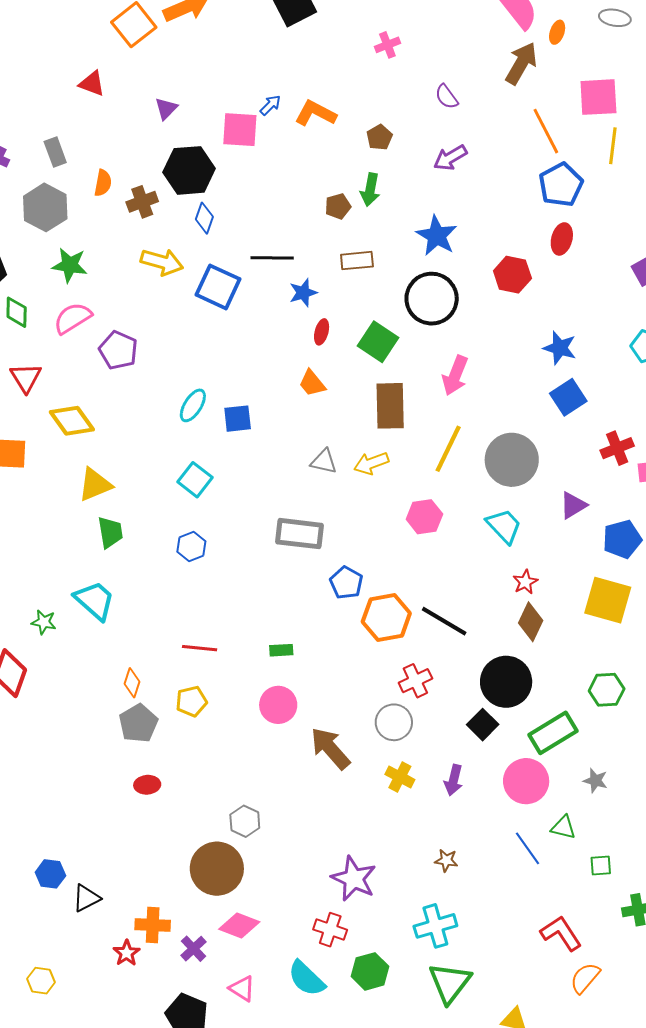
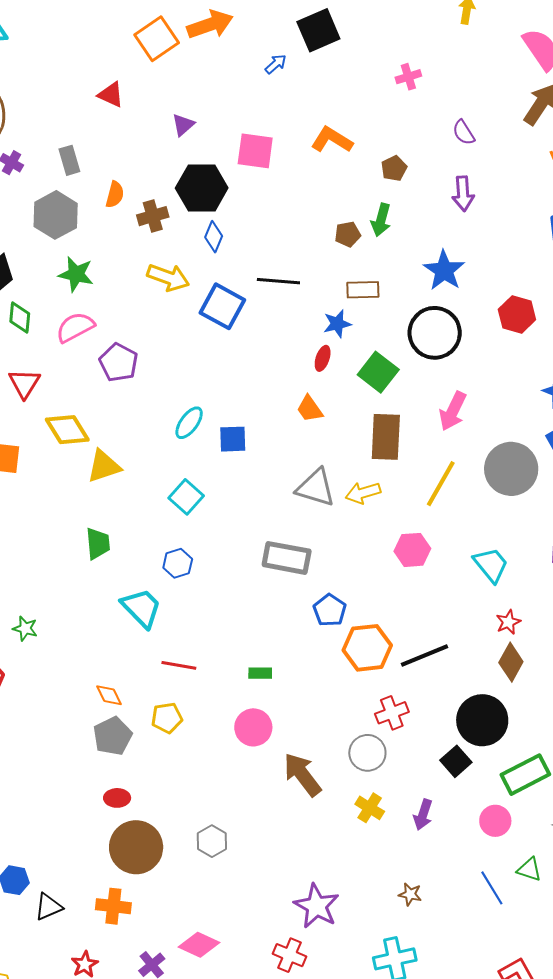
blue arrow: (270, 105) -> (276, 64), moved
purple arrow: (450, 158) -> (463, 194), turned -68
blue star: (303, 293) -> (337, 324), moved
gray circle: (512, 460) -> (511, 469), moved
gray triangle: (324, 461) -> (316, 488), size x1.5
yellow triangle: (95, 485) -> (104, 466), moved
cyan trapezoid: (95, 600) -> (141, 608), moved
black line: (444, 621) -> (425, 655), turned -57
orange diamond: (132, 683) -> (109, 695), turned -48
pink circle: (526, 781) -> (495, 821), size x0.7
brown circle: (217, 869) -> (136, 847), moved
orange cross: (153, 925) -> (113, 906), moved

